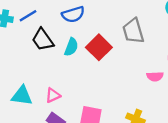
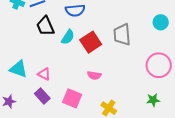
pink semicircle: (155, 76) -> (94, 75), moved
pink triangle: (53, 95) -> (44, 74), turned 40

